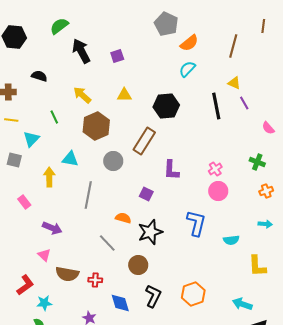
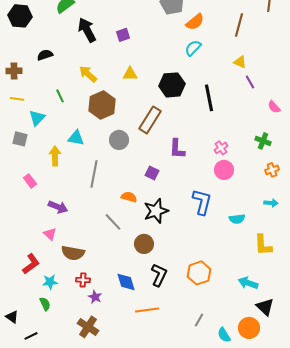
black semicircle: (39, 76) -> (45, 55), turned -35
black line: (216, 106) -> (209, 98), moved
red cross: (95, 280) -> (83, 280), moved

